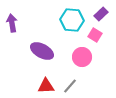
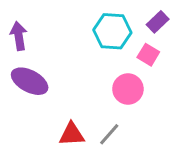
purple ellipse: (42, 51) -> (30, 81), moved

